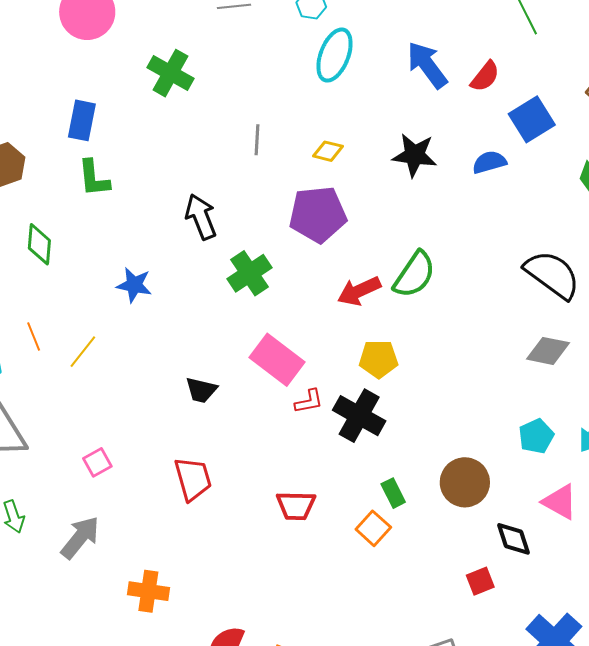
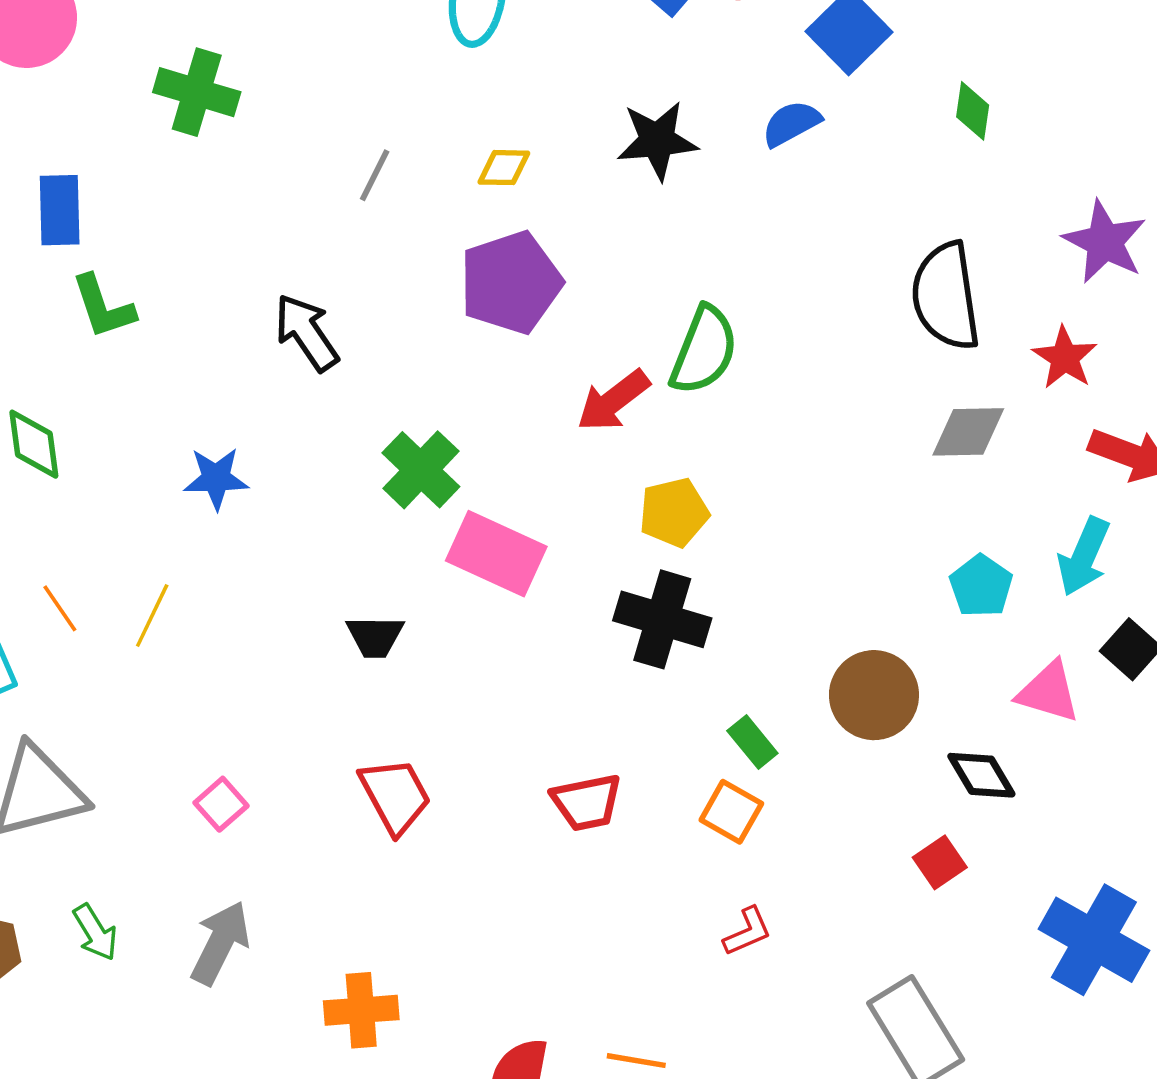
gray line: (257, 140) -> (375, 175), turned 36
green cross: (250, 273) -> (421, 470), moved
black semicircle: (552, 275) -> (946, 296), turned -122
red L-shape: (309, 401) -> (747, 931), moved

